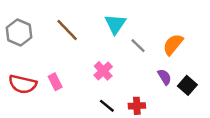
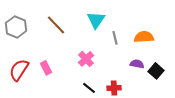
orange semicircle: (173, 44) -> (144, 37), turned 48
gray line: (138, 46) -> (115, 38), turned 32
purple semicircle: (165, 77) -> (137, 64), turned -48
red semicircle: (23, 84) -> (19, 70), turned 110

